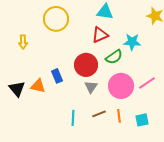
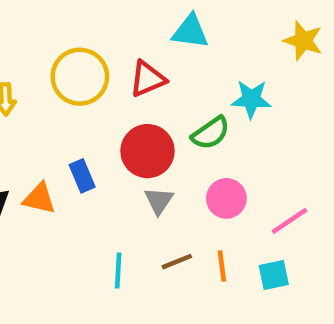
yellow circle: (56, 19) -> (80, 77), moved
red triangle: (100, 35) -> (147, 79), moved
pink line: (147, 83) -> (290, 221), moved
pink circle: (121, 86) -> (226, 198), size x0.7

